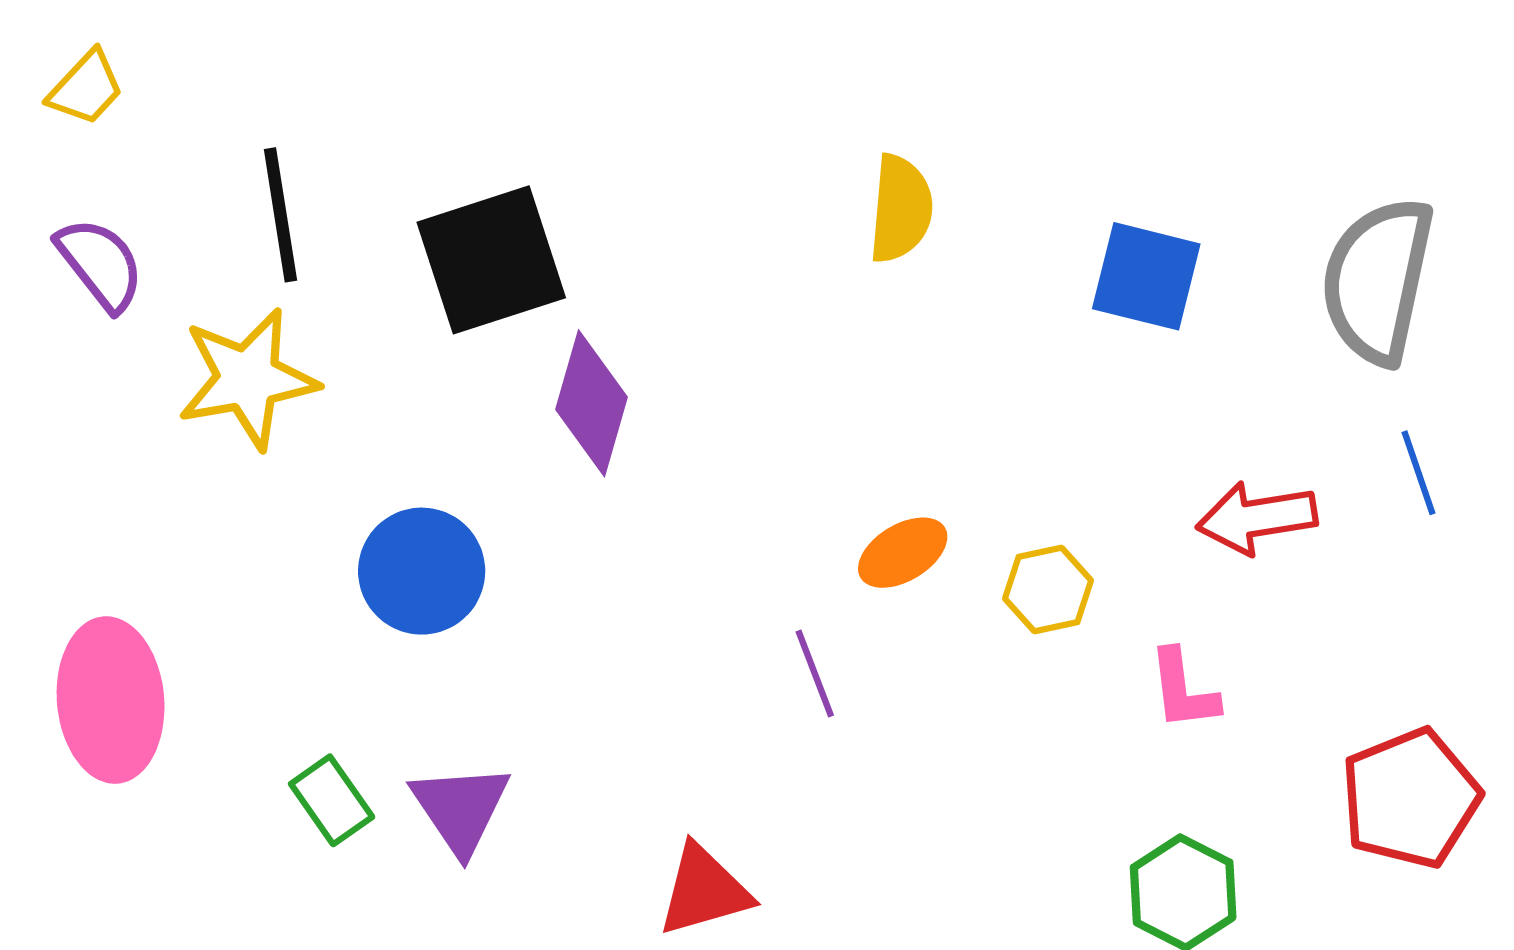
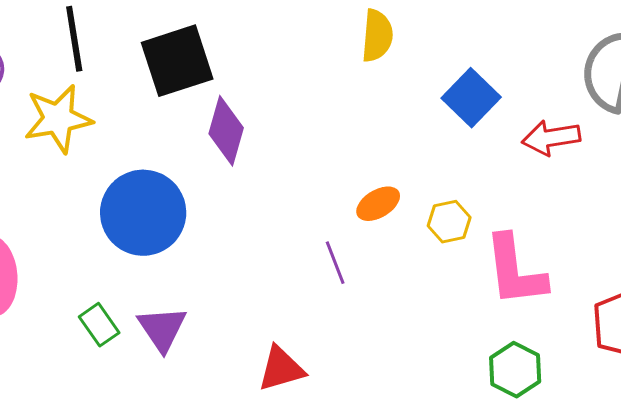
blue square: (1146, 276) -> (471, 98), moved, turned 30
red arrow: (1257, 518) -> (551, 138), moved
blue circle: (422, 571) -> (143, 213), size x1.4
pink L-shape: (1183, 690) -> (515, 271), size x1.8

